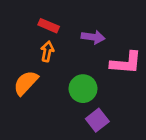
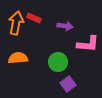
orange arrow: (47, 51) -> (16, 23), moved, size x1.6
orange semicircle: (26, 83) -> (18, 58), turned 42

